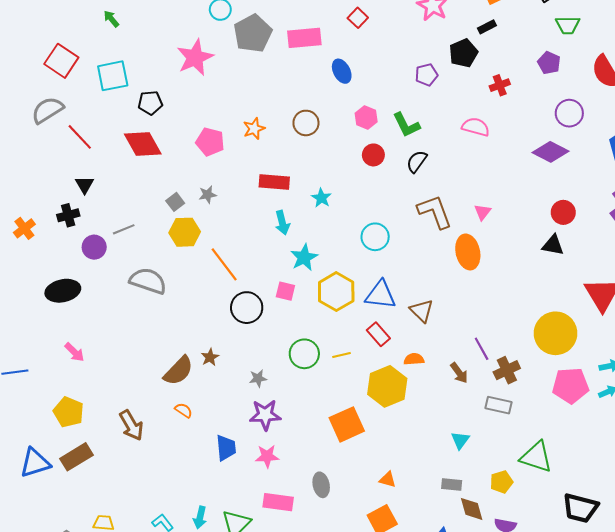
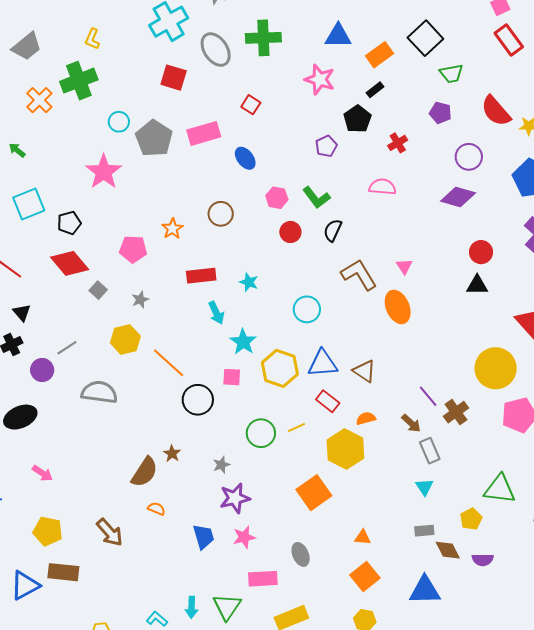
gray square: (175, 202) -> (98, 290), moved
gray rectangle: (499, 405) -> (430, 451), moved, turned 65
brown rectangle: (77, 457) -> (63, 572), turned 48

